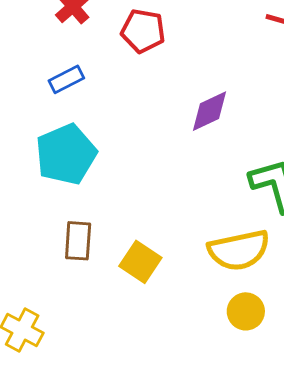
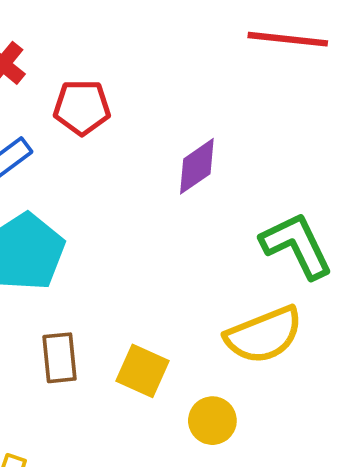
red pentagon: (143, 31) -> (82, 107), moved
yellow circle: (246, 311) -> (212, 421), moved

